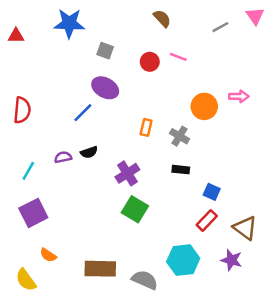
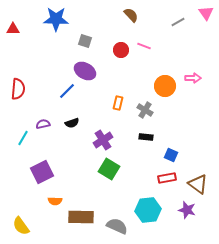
purple semicircle: (63, 157) -> (43, 124), moved
purple square: (33, 213) -> (42, 172), moved
red rectangle: (207, 220) -> (167, 178), turned 36
orange semicircle: (48, 255) -> (55, 201), moved, turned -32

